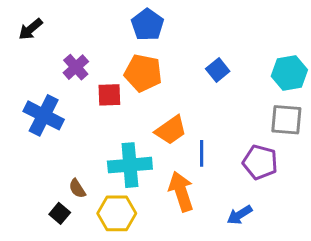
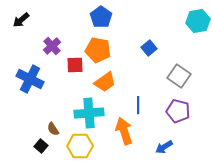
cyan hexagon: (289, 73) -> (198, 21), moved
gray square: (286, 120) -> (179, 76), moved, turned 30
orange trapezoid: (171, 130) -> (105, 82), moved

